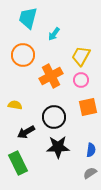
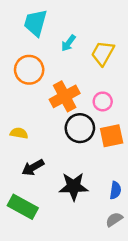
yellow trapezoid: (81, 56) -> (103, 53), moved
black circle: (54, 117) -> (80, 128), moved
green rectangle: (18, 163) -> (23, 207), turned -35

